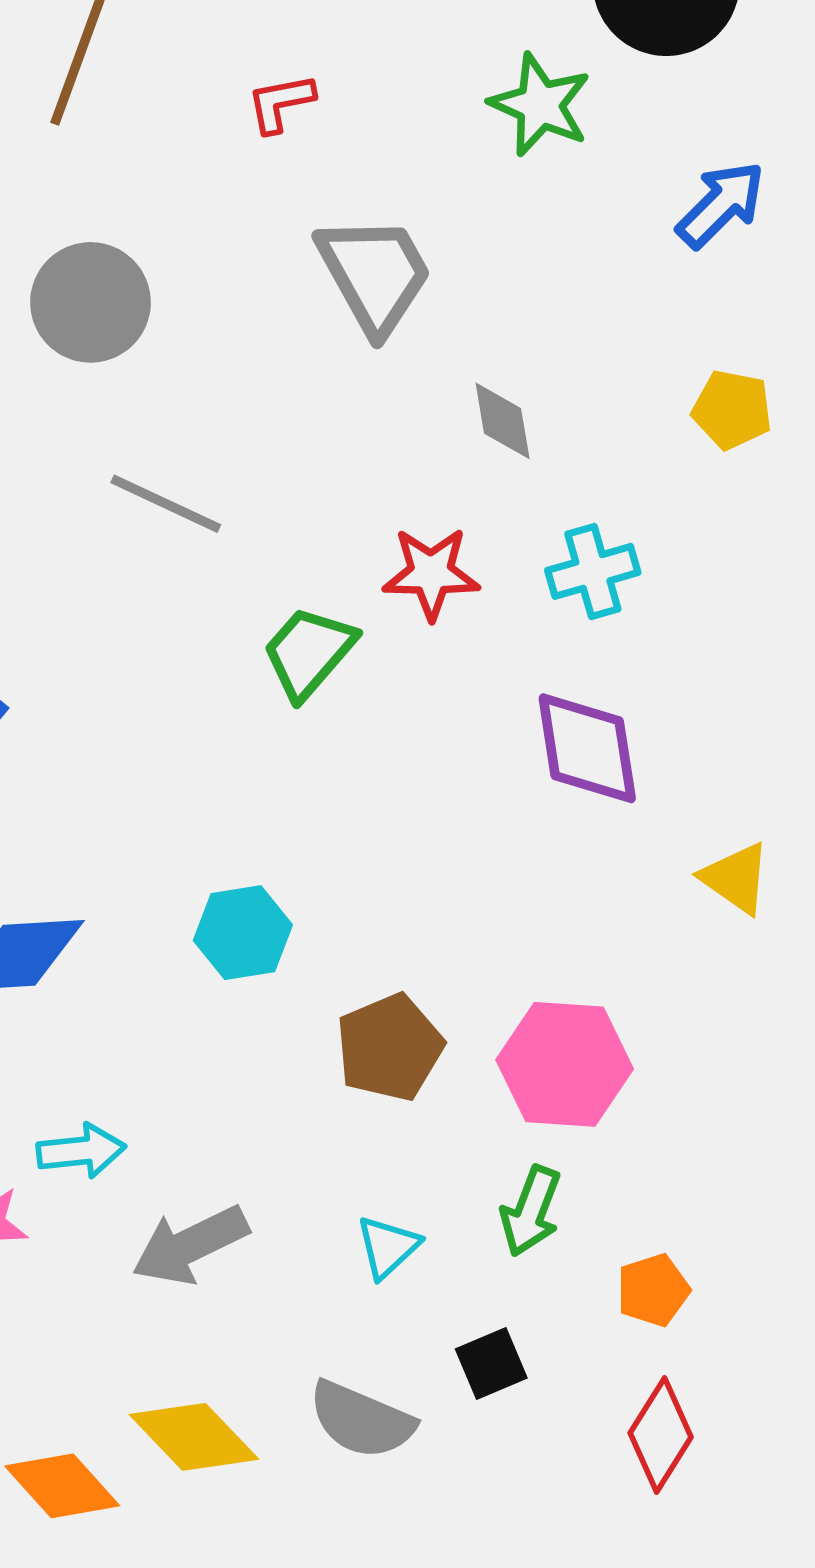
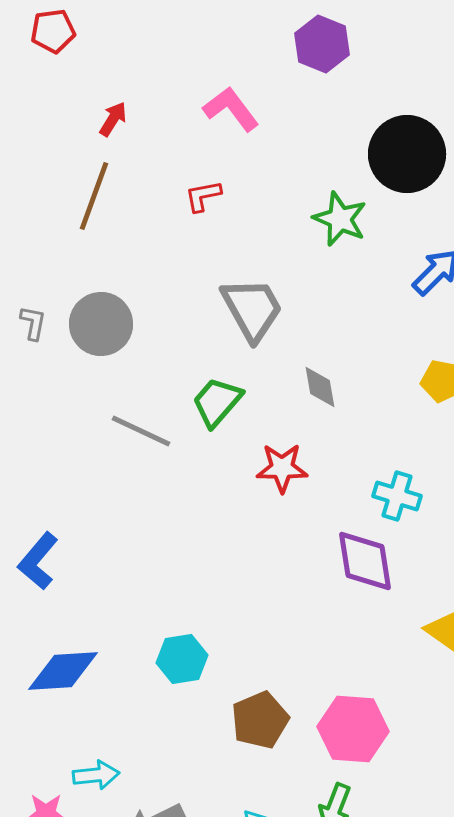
red L-shape: (281, 103) -> (203, 196), moved
cyan cross: (593, 571) -> (397, 496), moved, turned 33
green trapezoid: (309, 652) -> (217, 402), moved

